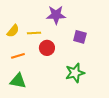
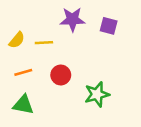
purple square: (80, 37) -> (109, 26), moved
red circle: (47, 48) -> (61, 75), moved

